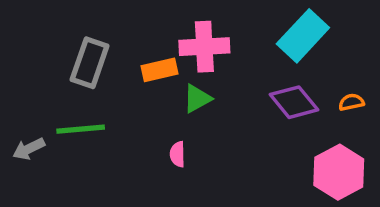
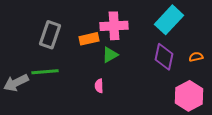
purple diamond: (294, 102) -> (164, 57), turned 52
gray arrow: (29, 149) -> (16, 83), size x1.4

